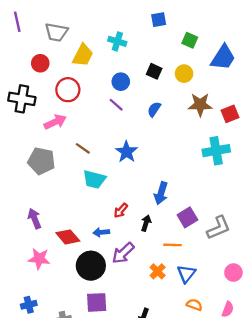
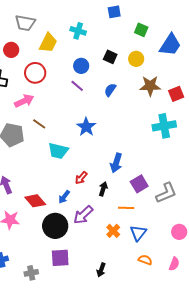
brown line: (83, 148) -> (39, 124), moved
blue arrow: (101, 232) -> (64, 197), turned -48

